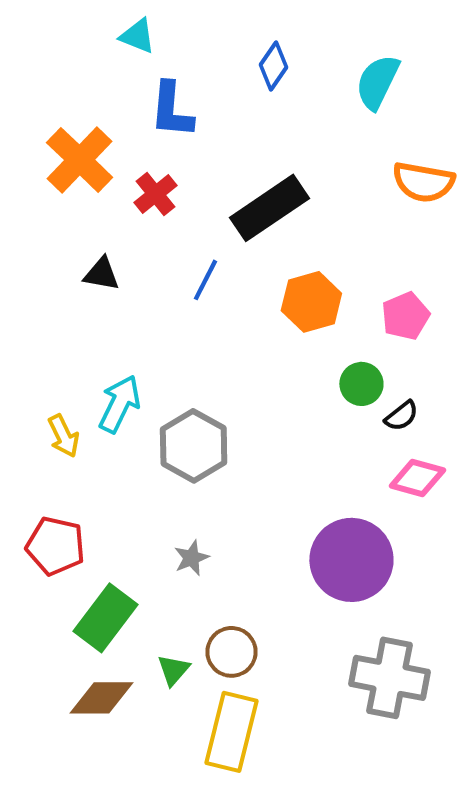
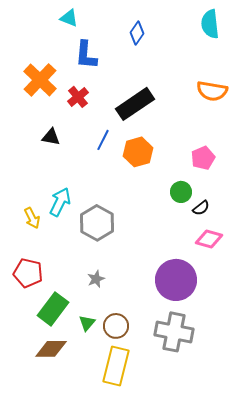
cyan semicircle: (377, 82) -> (210, 24), moved, turned -32
orange hexagon: (311, 302) -> (138, 152), moved
green triangle: (174, 670) -> (87, 323), moved
gray cross: (389, 678) -> (174, 332), moved

